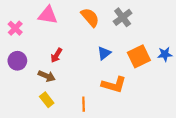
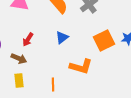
blue triangle: (104, 53) -> (62, 37), moved
yellow rectangle: (47, 100) -> (19, 80), turned 32

